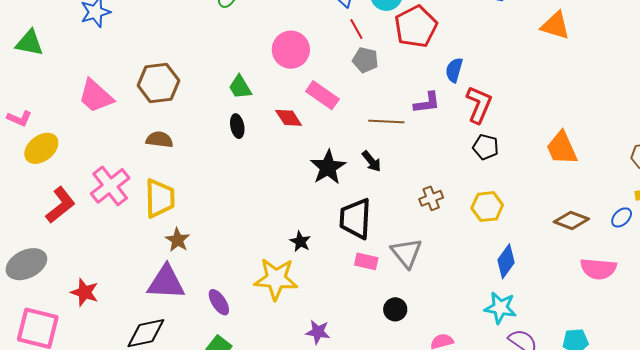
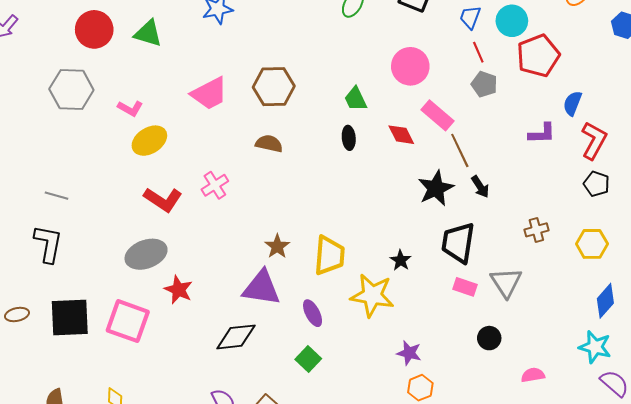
pink trapezoid: (96, 96) -> (209, 93), turned -75
brown line: (386, 121) -> (460, 150), moved, turned 56
pink cross: (110, 186) -> (215, 185), size x0.7
yellow trapezoid: (160, 198) -> (329, 255), moved
red L-shape: (61, 205) -> (163, 199), turned 66
gray ellipse: (26, 264) -> (146, 254), moved

